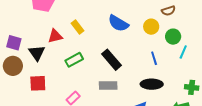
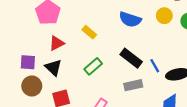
red triangle: (55, 36) -> (57, 43), moved
blue line: (154, 58) -> (155, 66), moved

